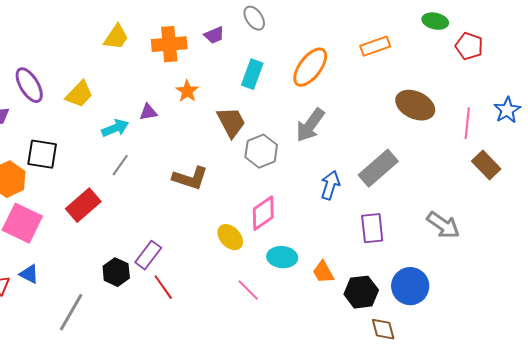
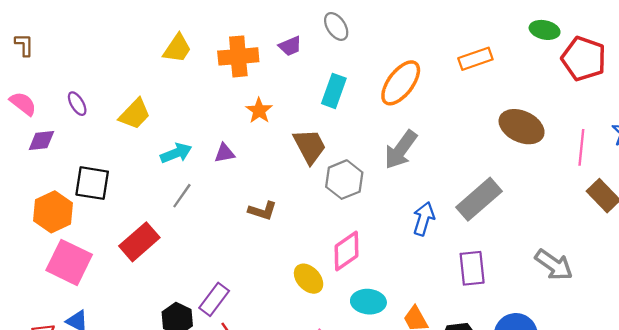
red pentagon: (469, 46) -> (584, 59), size x1.4
purple ellipse: (29, 85) -> (77, 104), size x0.6
purple triangle: (148, 112) -> (224, 153), moved
brown L-shape: (190, 178) -> (262, 211), size x0.7

